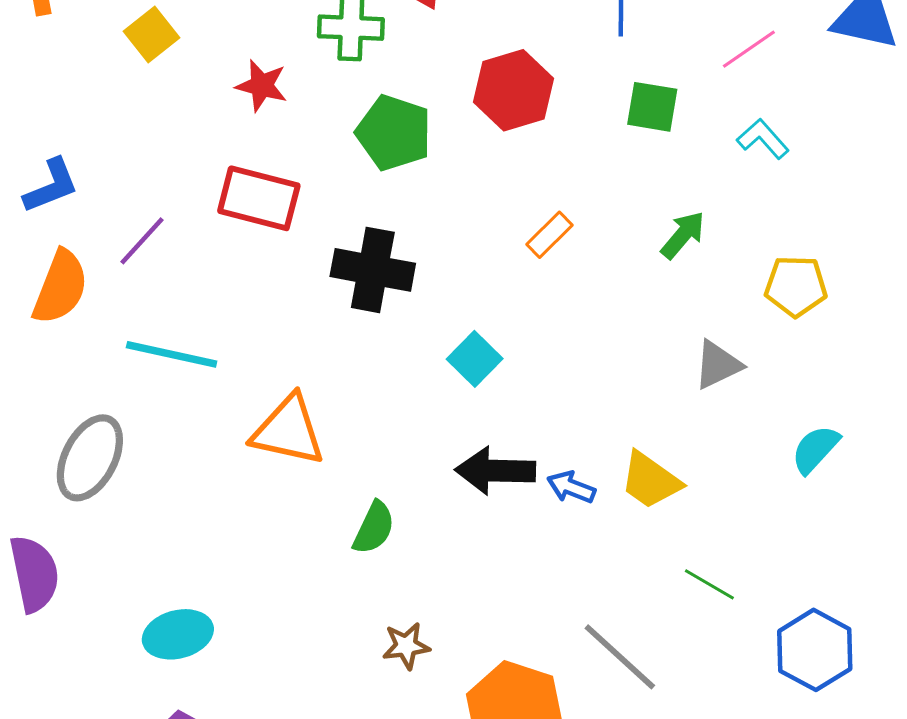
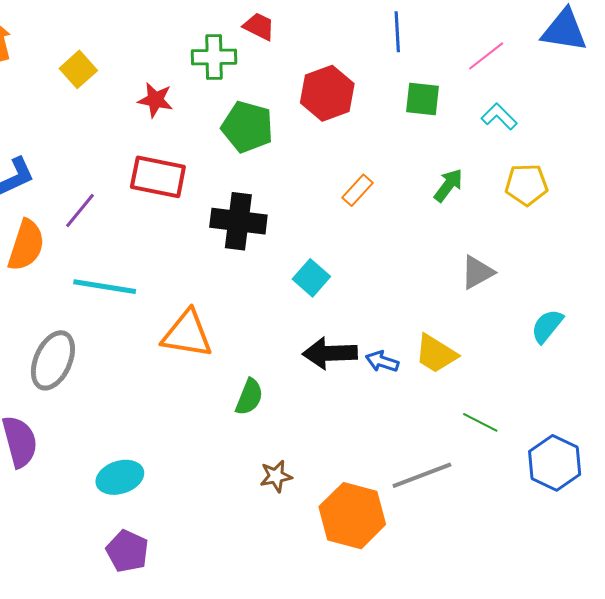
yellow pentagon: (796, 286) -> (526, 185), moved
gray line: (620, 657) -> (422, 475), turned -60

